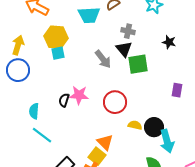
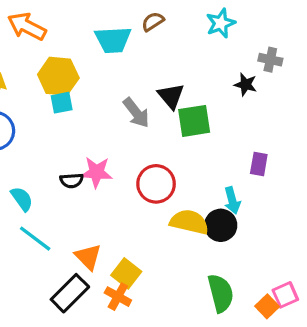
gray cross: (128, 31) -> (270, 60), moved
black semicircle: (64, 100) -> (72, 181), turned -112
cyan semicircle: (34, 111) -> (22, 199), turned 140
yellow semicircle: (135, 125) -> (189, 222), size x1.6
cyan arrow: (167, 141) -> (232, 200), moved, size x0.7
orange triangle: (105, 142) -> (88, 257), moved

